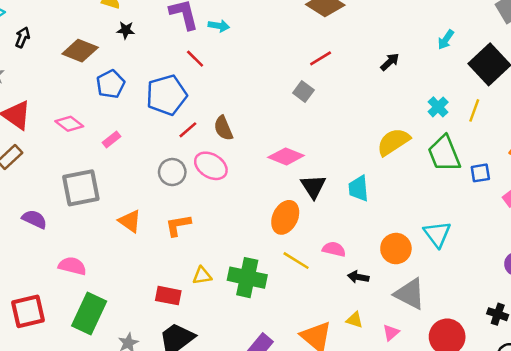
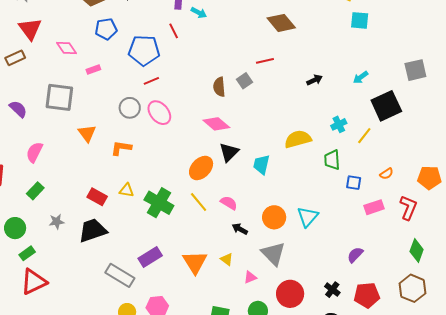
brown semicircle: (223, 128) -> (219, 87), moved
green trapezoid: (444, 154) -> (332, 160), size x0.7
pink semicircle: (72, 266) -> (34, 152), turned -95
green rectangle: (89, 314) -> (35, 191), size x0.6

